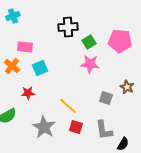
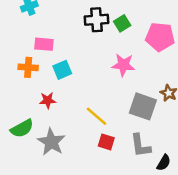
green square: (89, 42) -> (122, 23), moved
orange cross: (12, 66) -> (28, 67), turned -35
gray square: (106, 98) -> (143, 106), size x1.6
gray star: (44, 127) -> (51, 142), moved

